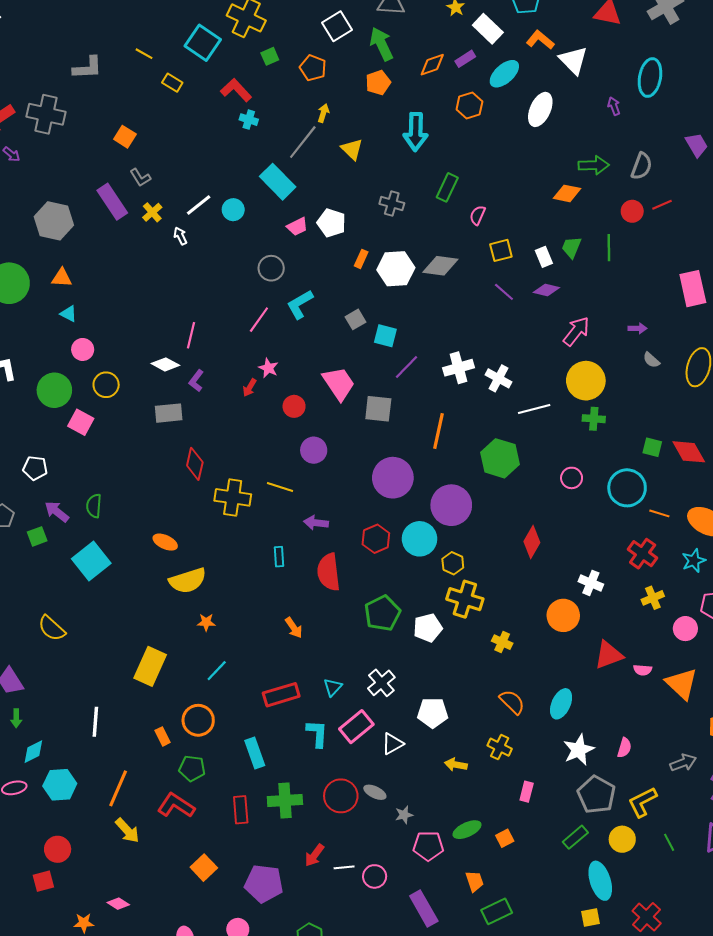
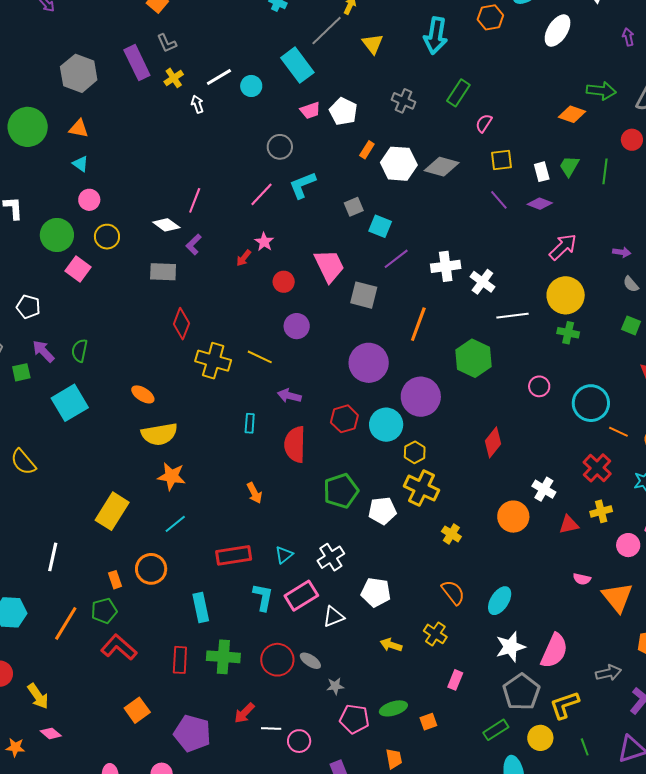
green square: (652, 447) -> (631, 325), moved
orange star: (206, 622) -> (172, 476), size x1.6
red triangle: (609, 655) -> (569, 525), moved, size x0.7
pink semicircle: (624, 748) -> (554, 651), size x1.8
green pentagon: (192, 768) -> (104, 611), moved, turned -30
yellow arrow: (127, 831) -> (38, 696), moved

